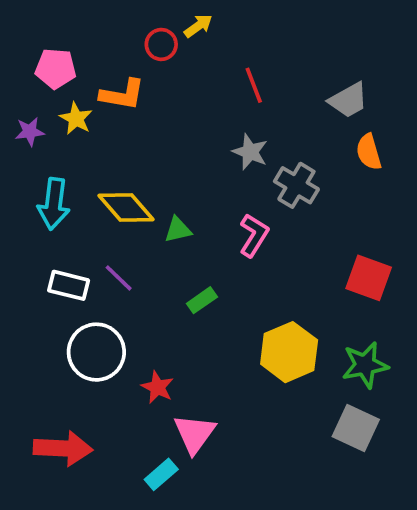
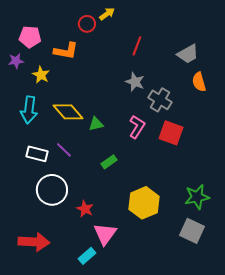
red line: (254, 85) -> (137, 46), turned 42
yellow star: (76, 119) -> (41, 75), moved
purple star: (30, 132) -> (16, 61), moved
red square: (369, 278) -> (171, 133), moved
yellow hexagon: (289, 352) -> (144, 203), moved

